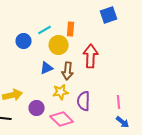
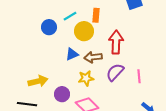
brown arrow: (68, 71) -> (93, 57), turned 78
purple semicircle: (84, 101) -> (115, 72), moved, turned 42
pink line: (119, 102) -> (139, 76), moved

